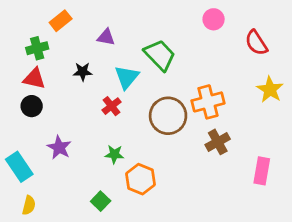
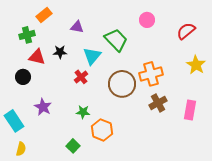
pink circle: (214, 19) -> (147, 20), moved
red semicircle: (256, 43) -> (186, 31), turned 84
red triangle: (34, 79) -> (37, 57), moved
pink rectangle: (262, 171) -> (190, 110), moved

